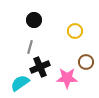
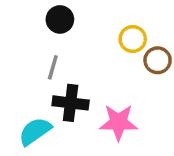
brown circle: (86, 62) -> (158, 60), moved
black cross: (40, 67) -> (71, 103), turned 30

